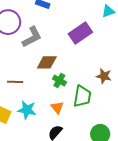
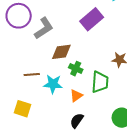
orange triangle: (57, 107) -> (76, 96), turned 40
cyan star: (27, 110) -> (53, 84), moved

